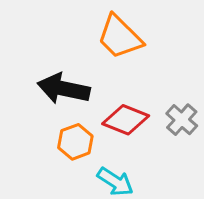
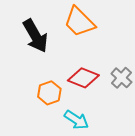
black arrow: (64, 89) -> (35, 36), moved, turned -132

